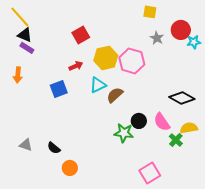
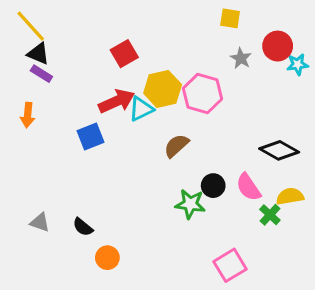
red arrow: (76, 66) -> (117, 101), size x1.6
cyan triangle: (98, 85) -> (141, 109), moved

